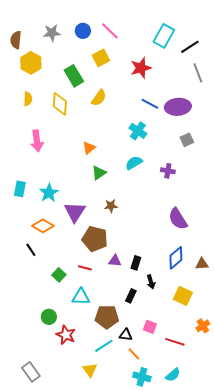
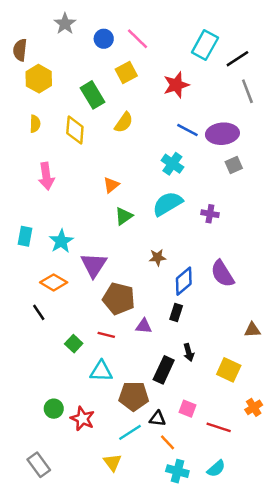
gray star: (52, 33) -> (65, 24), moved, turned -30
gray square: (187, 140) -> (234, 165), moved
cyan semicircle: (134, 163) -> (167, 204), size x1.4
brown star: (111, 206) -> (157, 257), moved
blue diamond: (176, 258) -> (184, 281), moved
black rectangle: (136, 263) -> (176, 312), moved
black rectangle: (131, 296) -> (164, 370), size x1.5
green circle: (49, 317) -> (54, 409), moved

